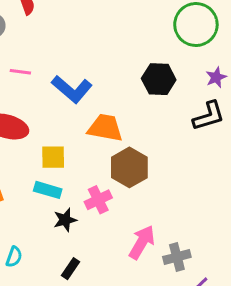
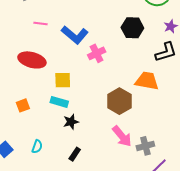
orange trapezoid: (105, 128) -> (147, 81), moved
brown hexagon: (129, 167) -> (119, 101), moved
pink cross: (98, 200) -> (97, 53), moved
pink arrow: (142, 242) -> (122, 136), turned 110

